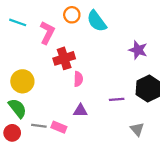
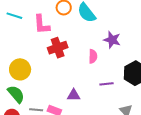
pink L-shape: (47, 33) -> (42, 24), turned 150
purple star: (138, 50) -> (112, 40), moved
pink semicircle: (78, 79) -> (93, 56), moved

